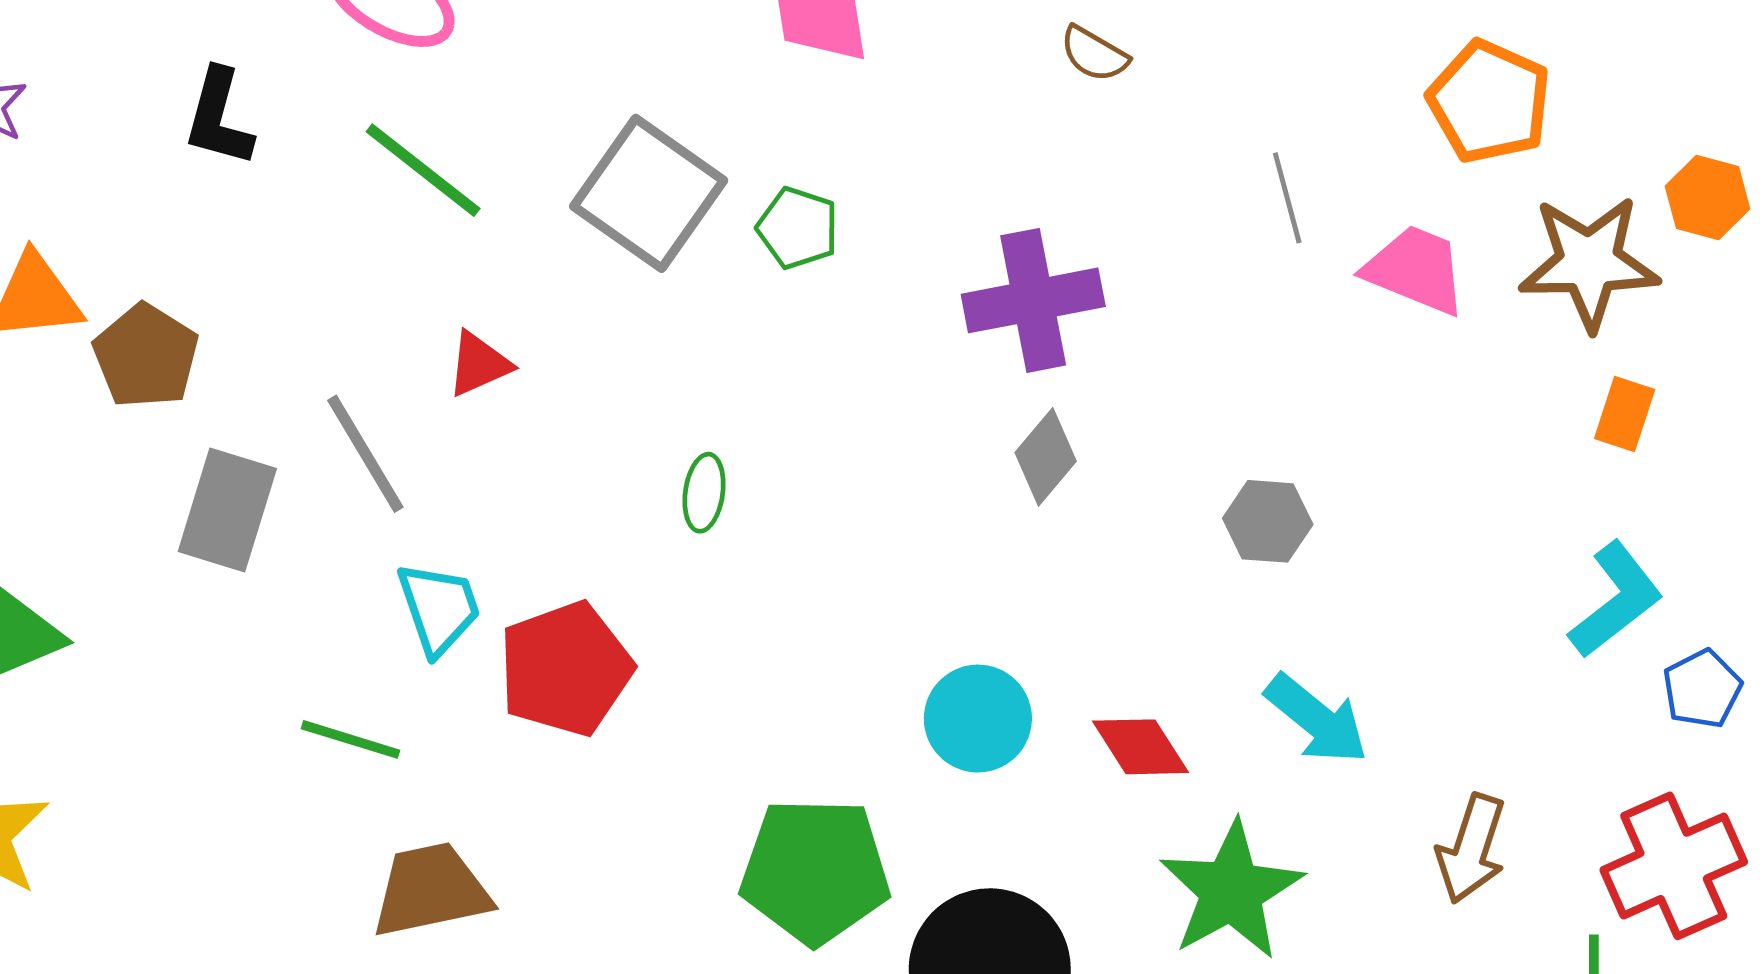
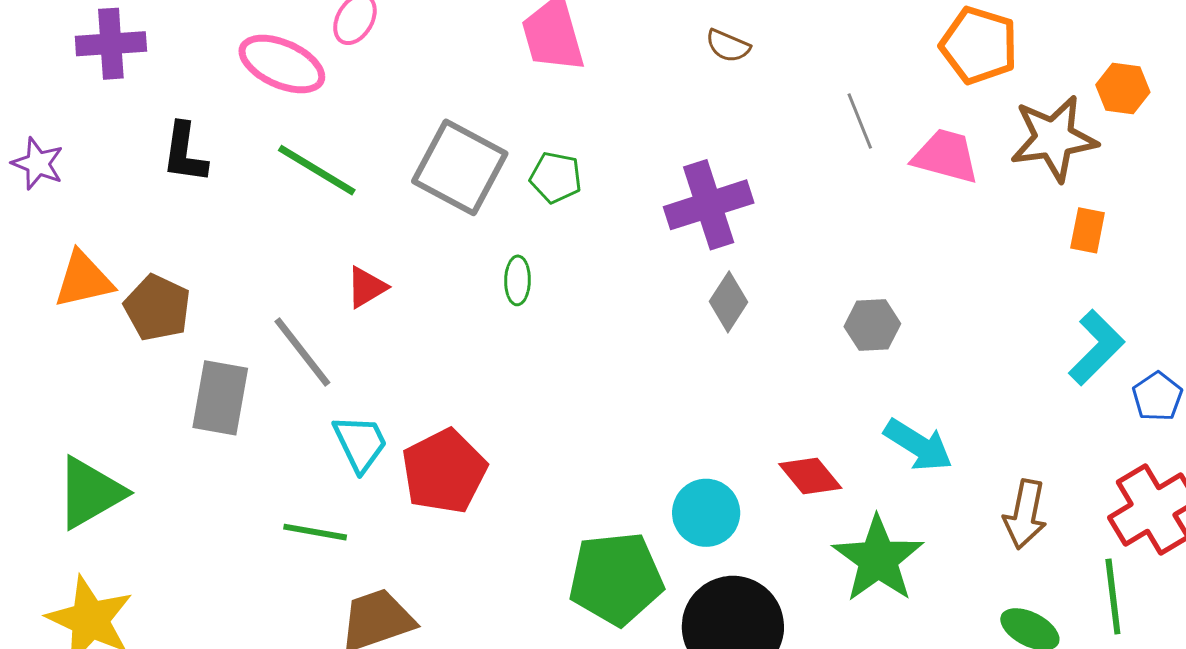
green ellipse: (704, 493) -> (518, 280), moved
cyan circle: (978, 719) -> (706, 513), moved

